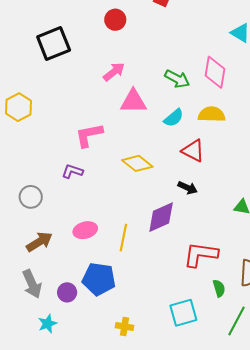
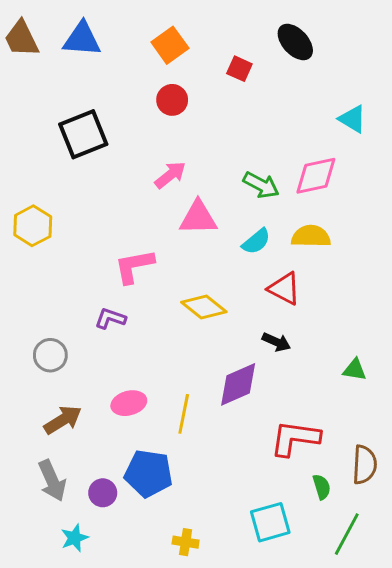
pink diamond: (215, 72) -> (316, 176), turned 68

